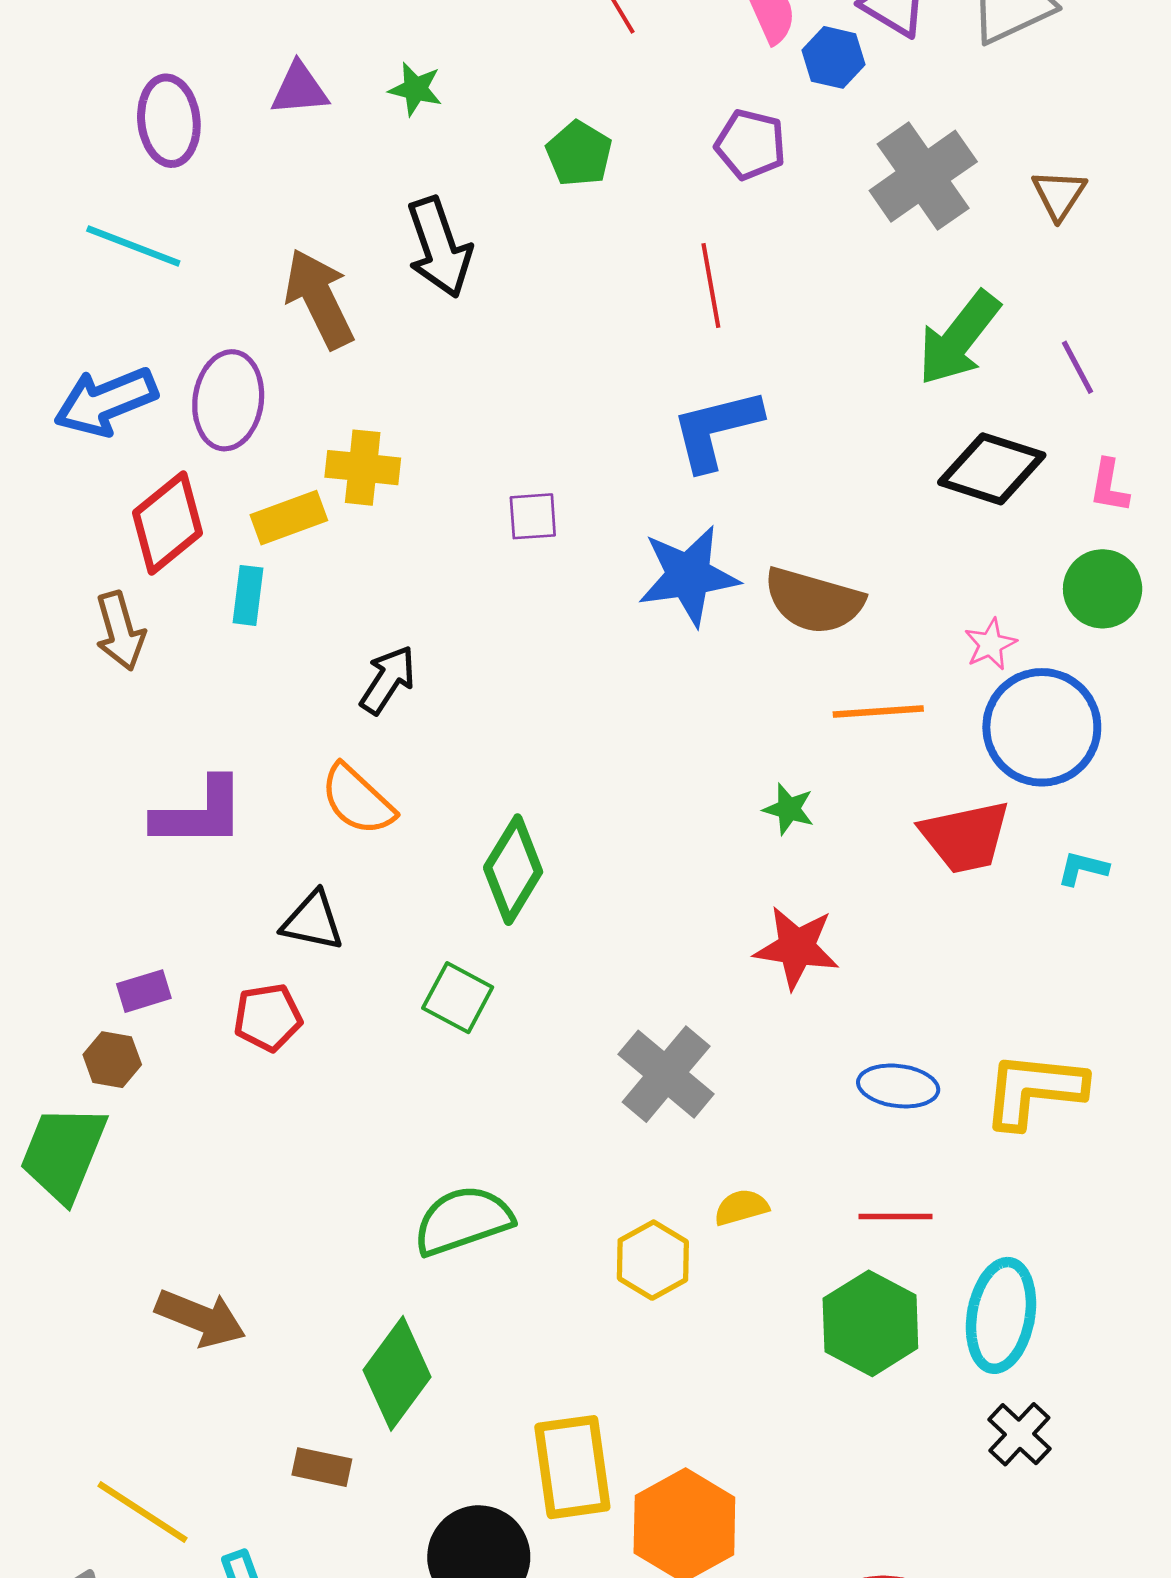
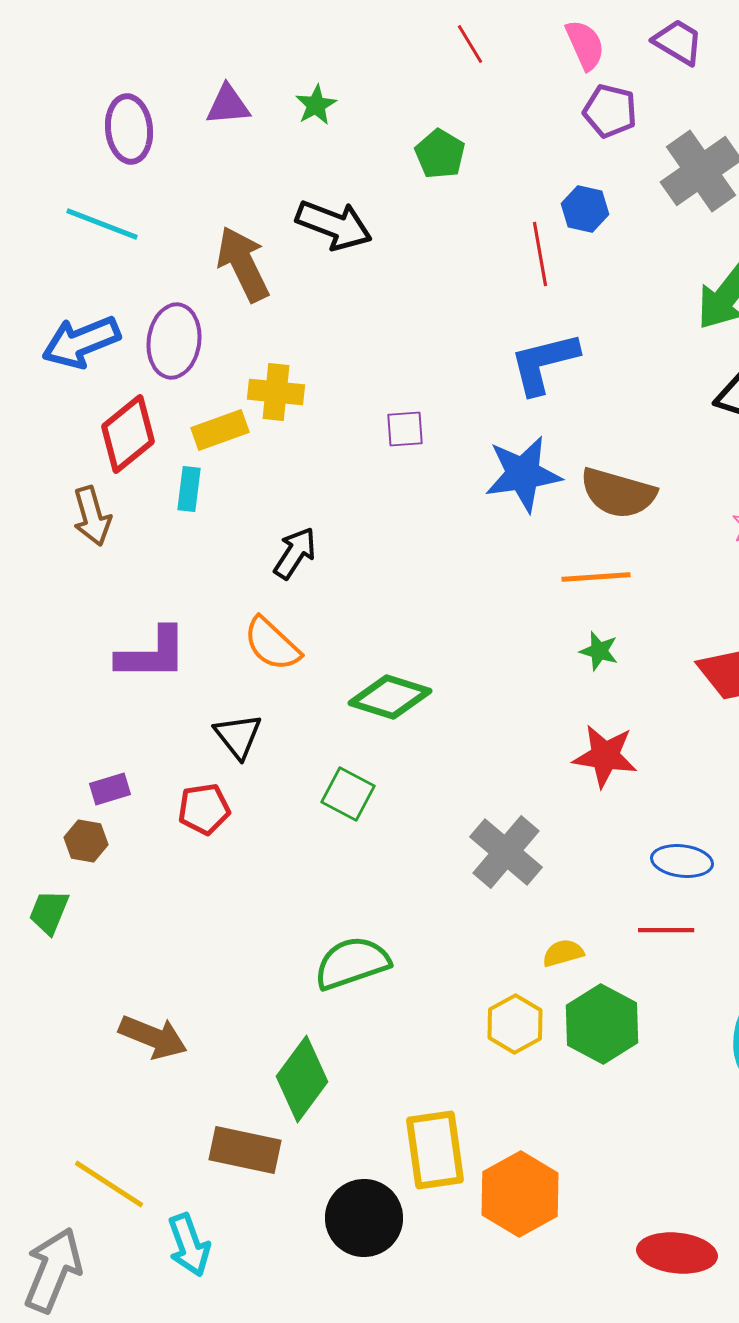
blue hexagon: (834, 57) -> (585, 209), moved
green star: (415, 89) -> (316, 105), turned 30
purple pentagon: (750, 144) -> (610, 111), moved
black arrow: (439, 247) -> (334, 225), turned -50
orange line: (878, 711) -> (596, 577), moved
green diamond: (513, 870) -> (390, 697), turned 76
black triangle: (313, 921) -> (238, 736), turned 40
green trapezoid: (63, 1153) -> (49, 912), size x0.6
red line: (895, 1217) -> (666, 930), moved
yellow hexagon: (653, 1260) -> (515, 1024), moved
green hexagon: (870, 1323) -> (602, 1024), moved
brown rectangle: (322, 1467) -> (245, 1150), size x1.6

